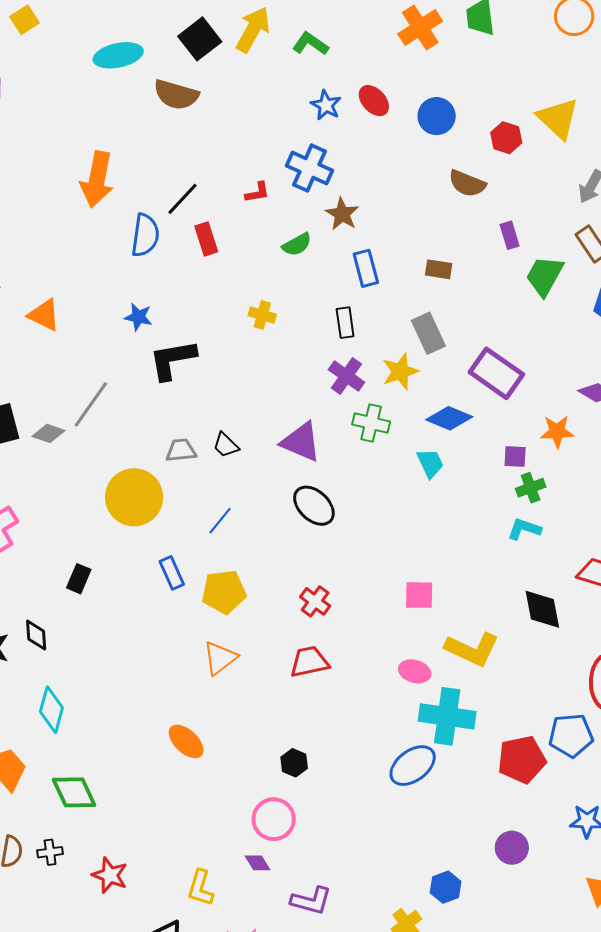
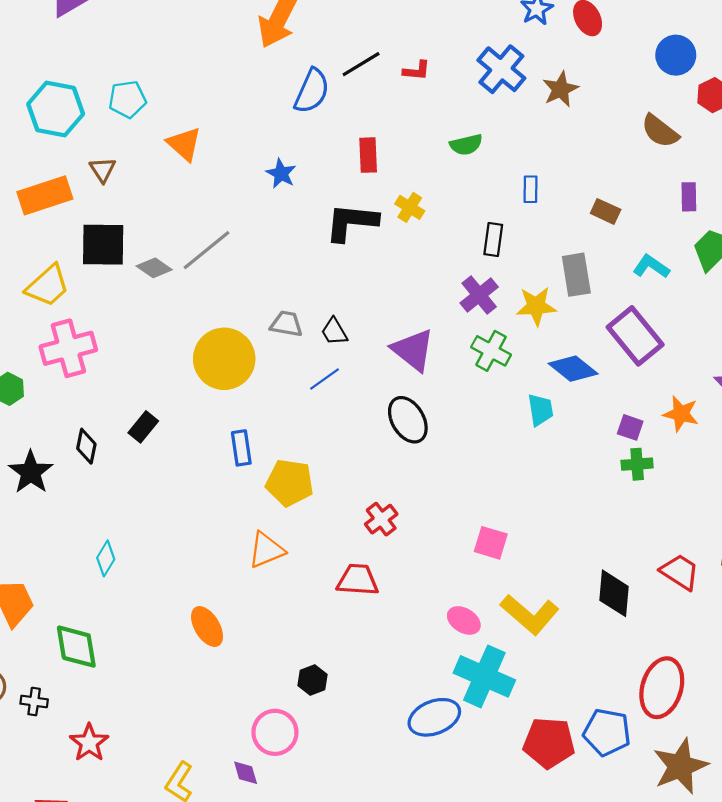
blue circle: (437, 116) -> (676, 55), moved
red L-shape: (257, 192) -> (417, 71), moved
brown star: (342, 214) -> (560, 89), moved
red rectangle: (206, 239) -> (368, 155), moved
blue rectangle: (366, 268) -> (530, 189), size x0.7
black L-shape: (173, 360) -> (351, 222), moved
blue line: (220, 521) -> (324, 379), moved
cyan L-shape: (524, 529) -> (651, 267), moved
black diamond: (36, 635) -> (86, 446), moved
cyan diamond: (51, 710) -> (106, 558), moved, size x0.7

